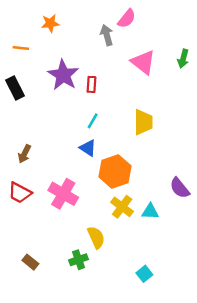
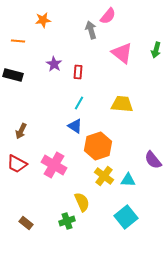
purple star: (63, 75) -> (54, 64), size x0.6
black rectangle: (15, 88) -> (13, 75), turned -48
yellow trapezoid: (143, 122) -> (122, 104), turned -85
cyan square: (144, 274) -> (126, 217), moved, size x1.6

